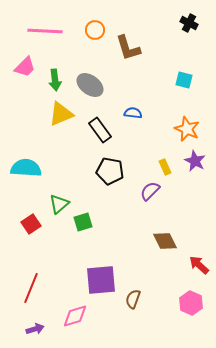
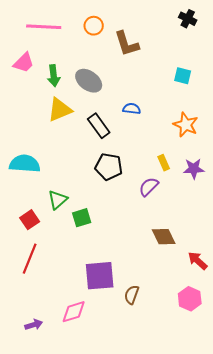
purple star: (195, 161) -> (194, 169), moved, turned -30
red line: (31, 288) -> (30, 259), moved

